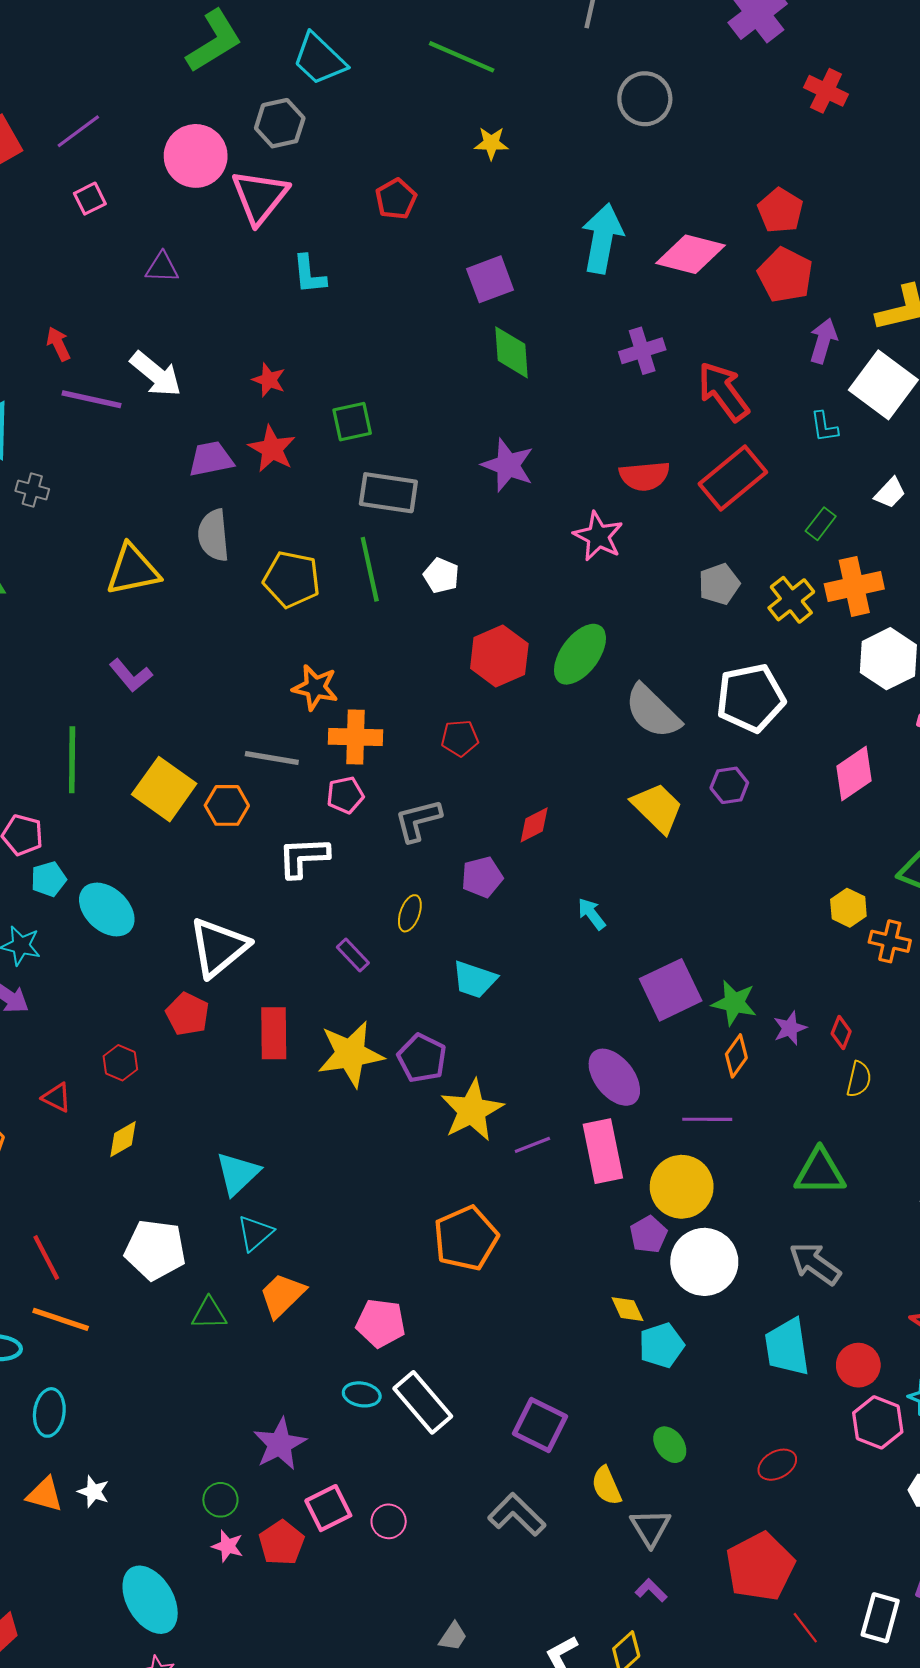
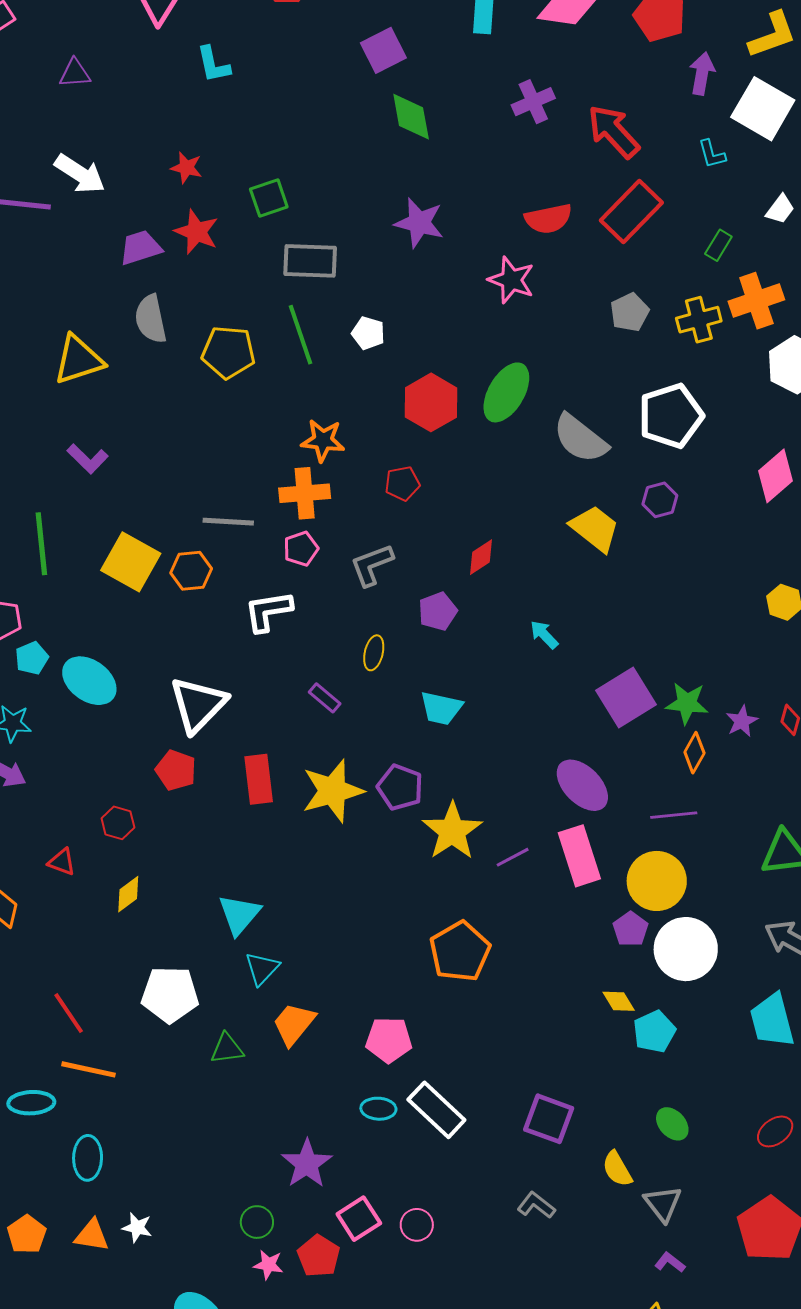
yellow cross: (791, 600) -> (699, 320), turned 30
orange star: (315, 687) -> (323, 440), moved
gray L-shape: (517, 1515) -> (536, 1205), size x0.7

